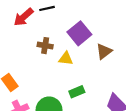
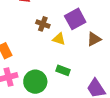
green rectangle: (77, 92) -> (63, 70), turned 32

